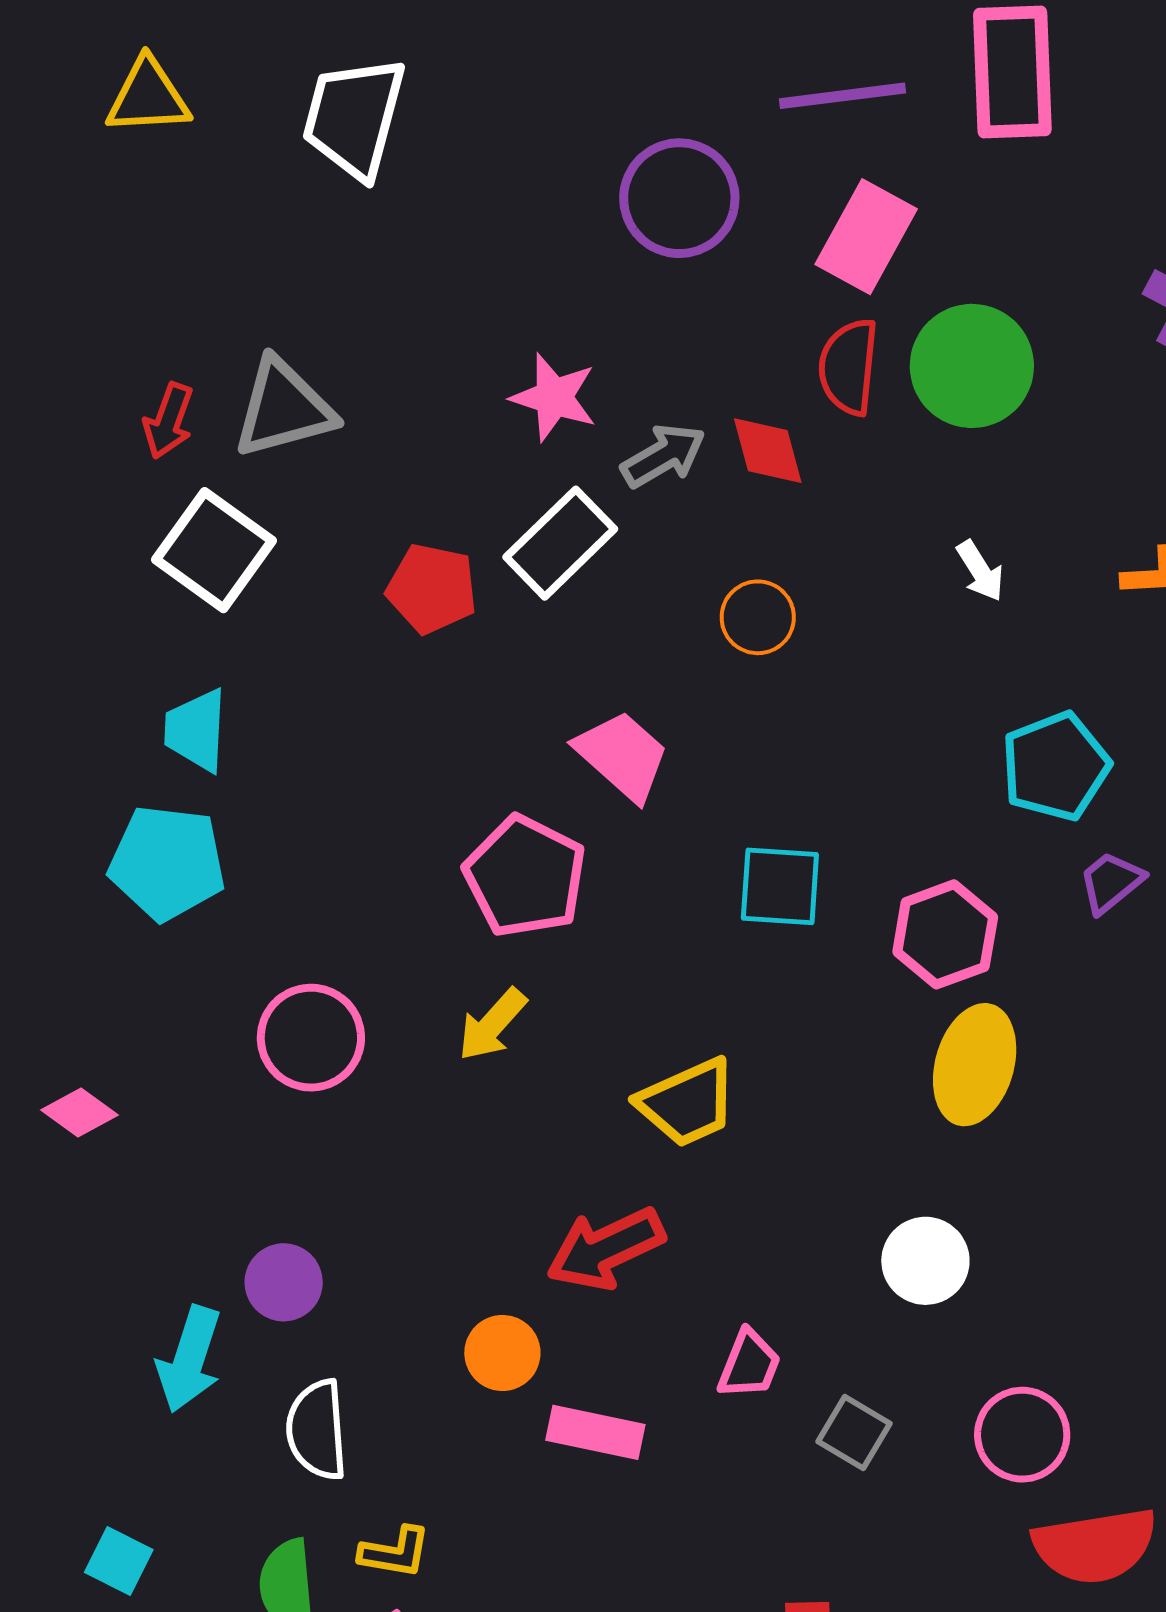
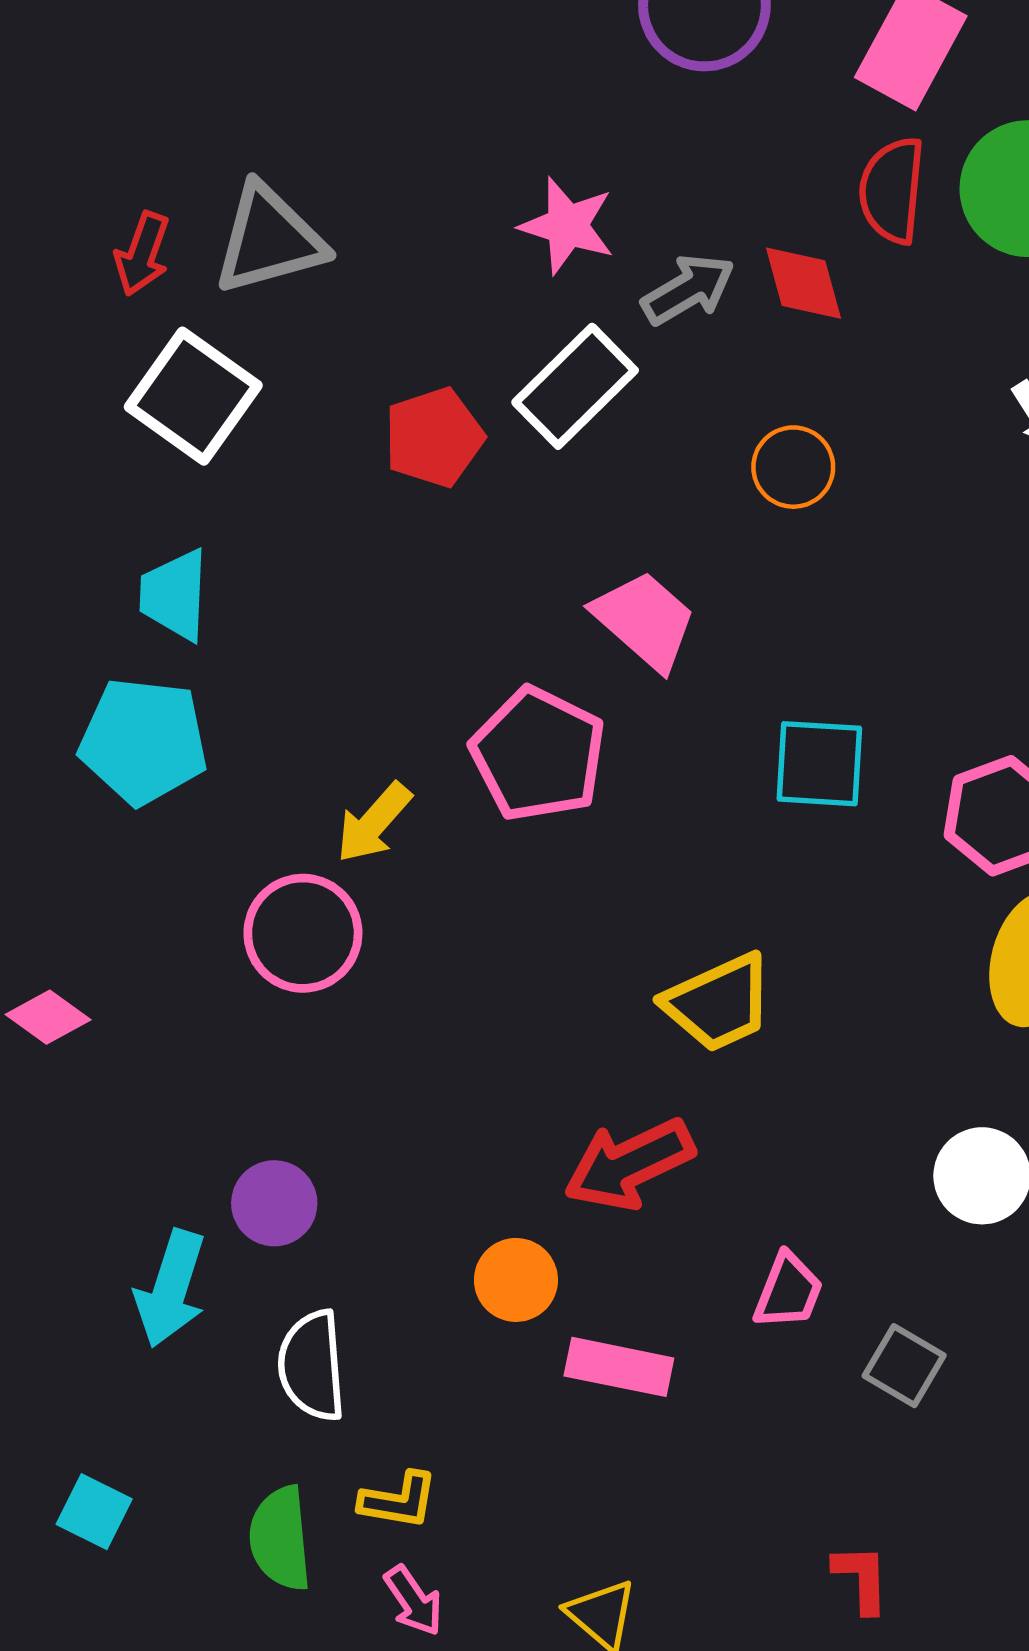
red pentagon: (432, 589) -> (434, 437), turned -30
yellow arrow: (492, 1025) -> (374, 823), moved

